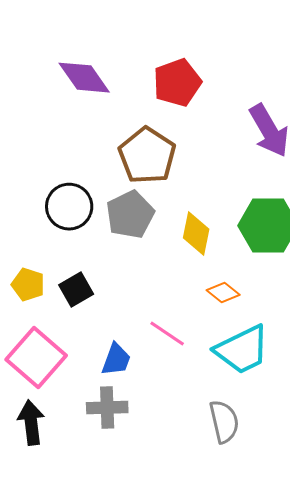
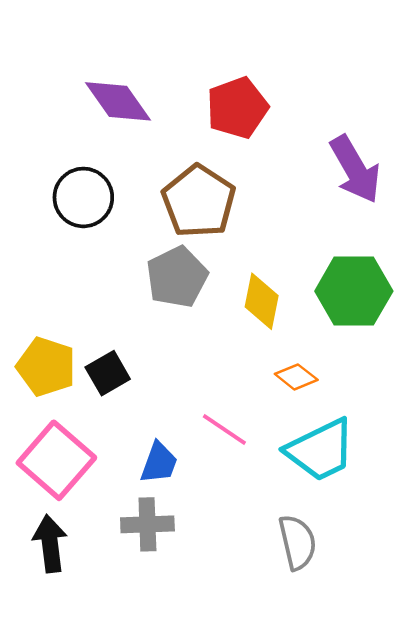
black circle: (69, 207) -> (83, 197), moved
yellow pentagon: (28, 285) -> (46, 367), size x1.4

